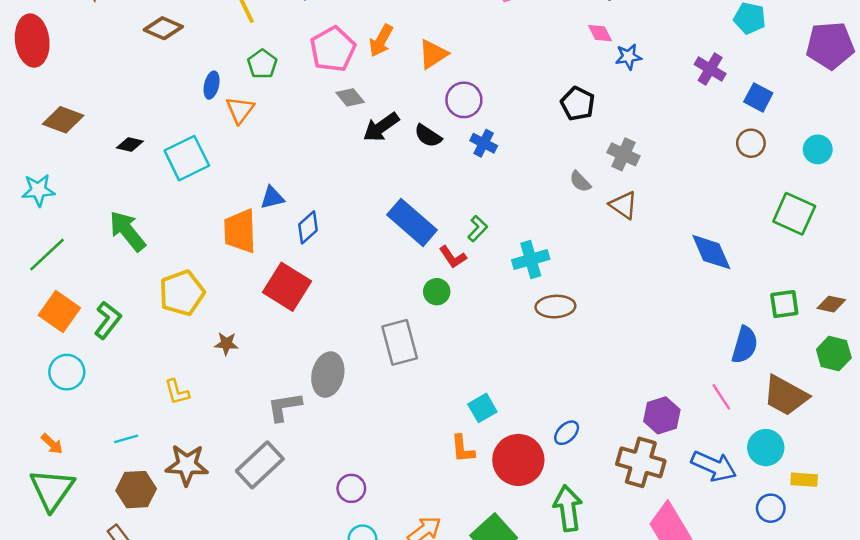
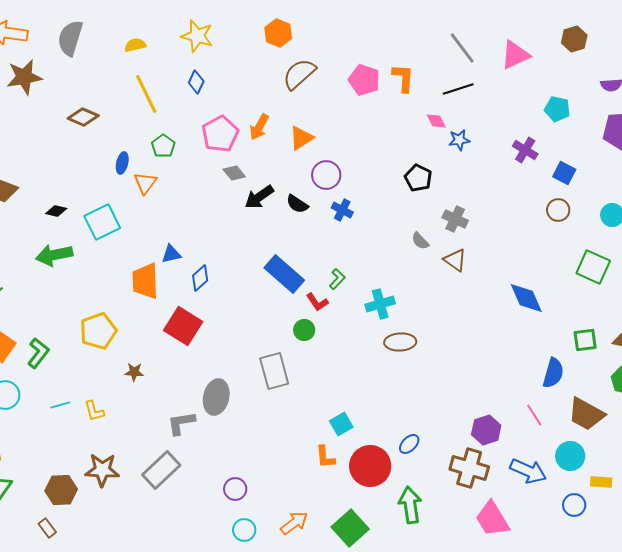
green arrow: (127, 231) -> (54, 255), moved, turned -63
cyan line: (126, 439) -> (60, 405), moved

